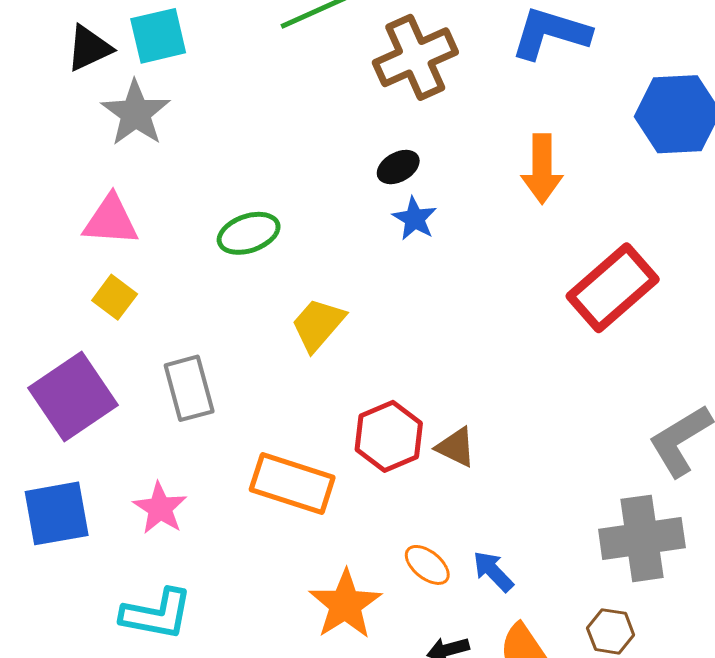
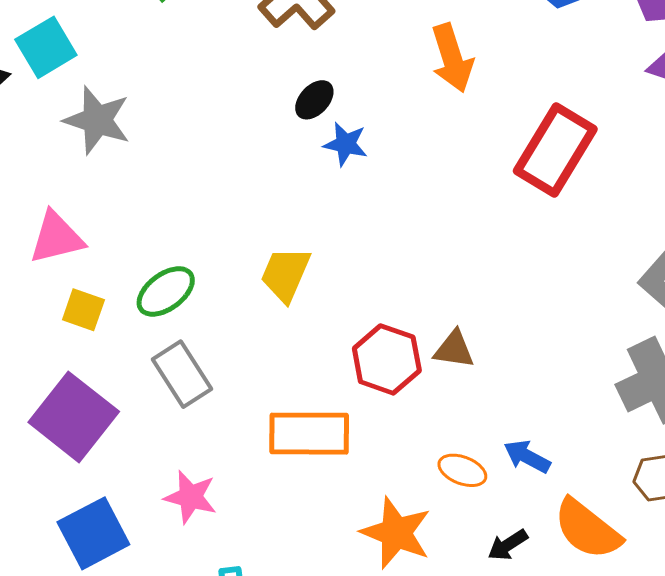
gray star: (136, 113) -> (97, 120), moved
green ellipse: (249, 233) -> (166, 291), moved

